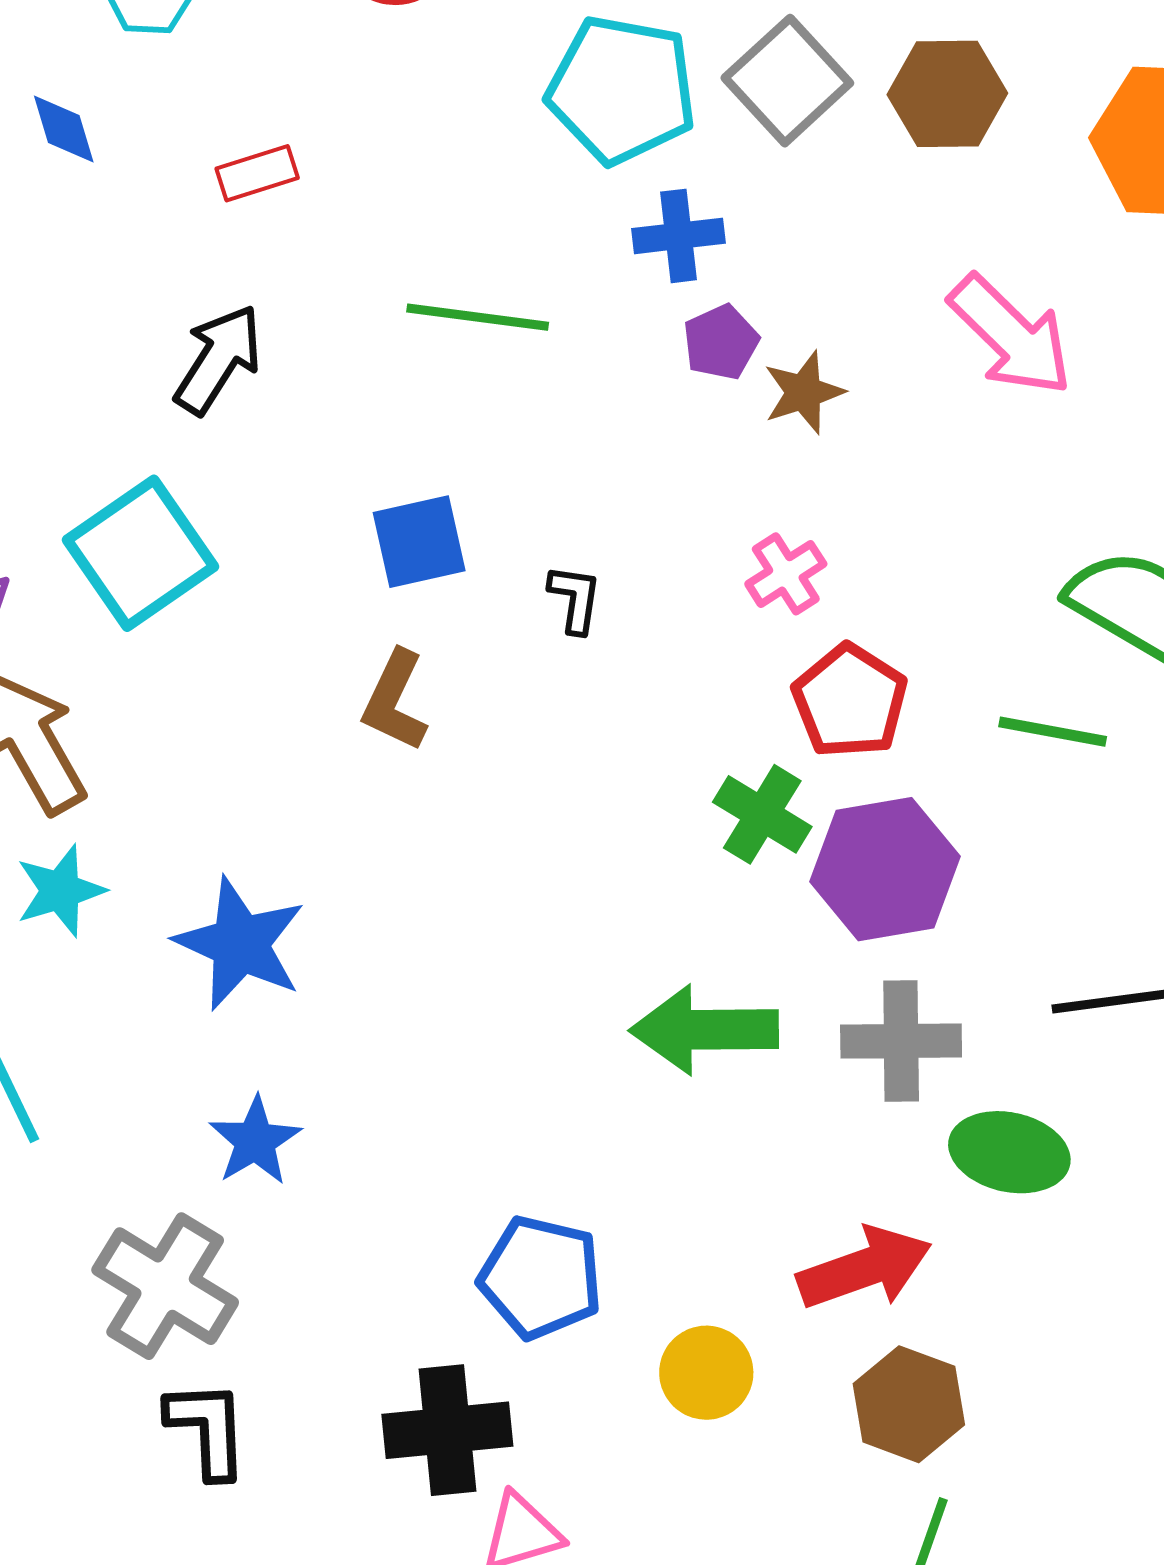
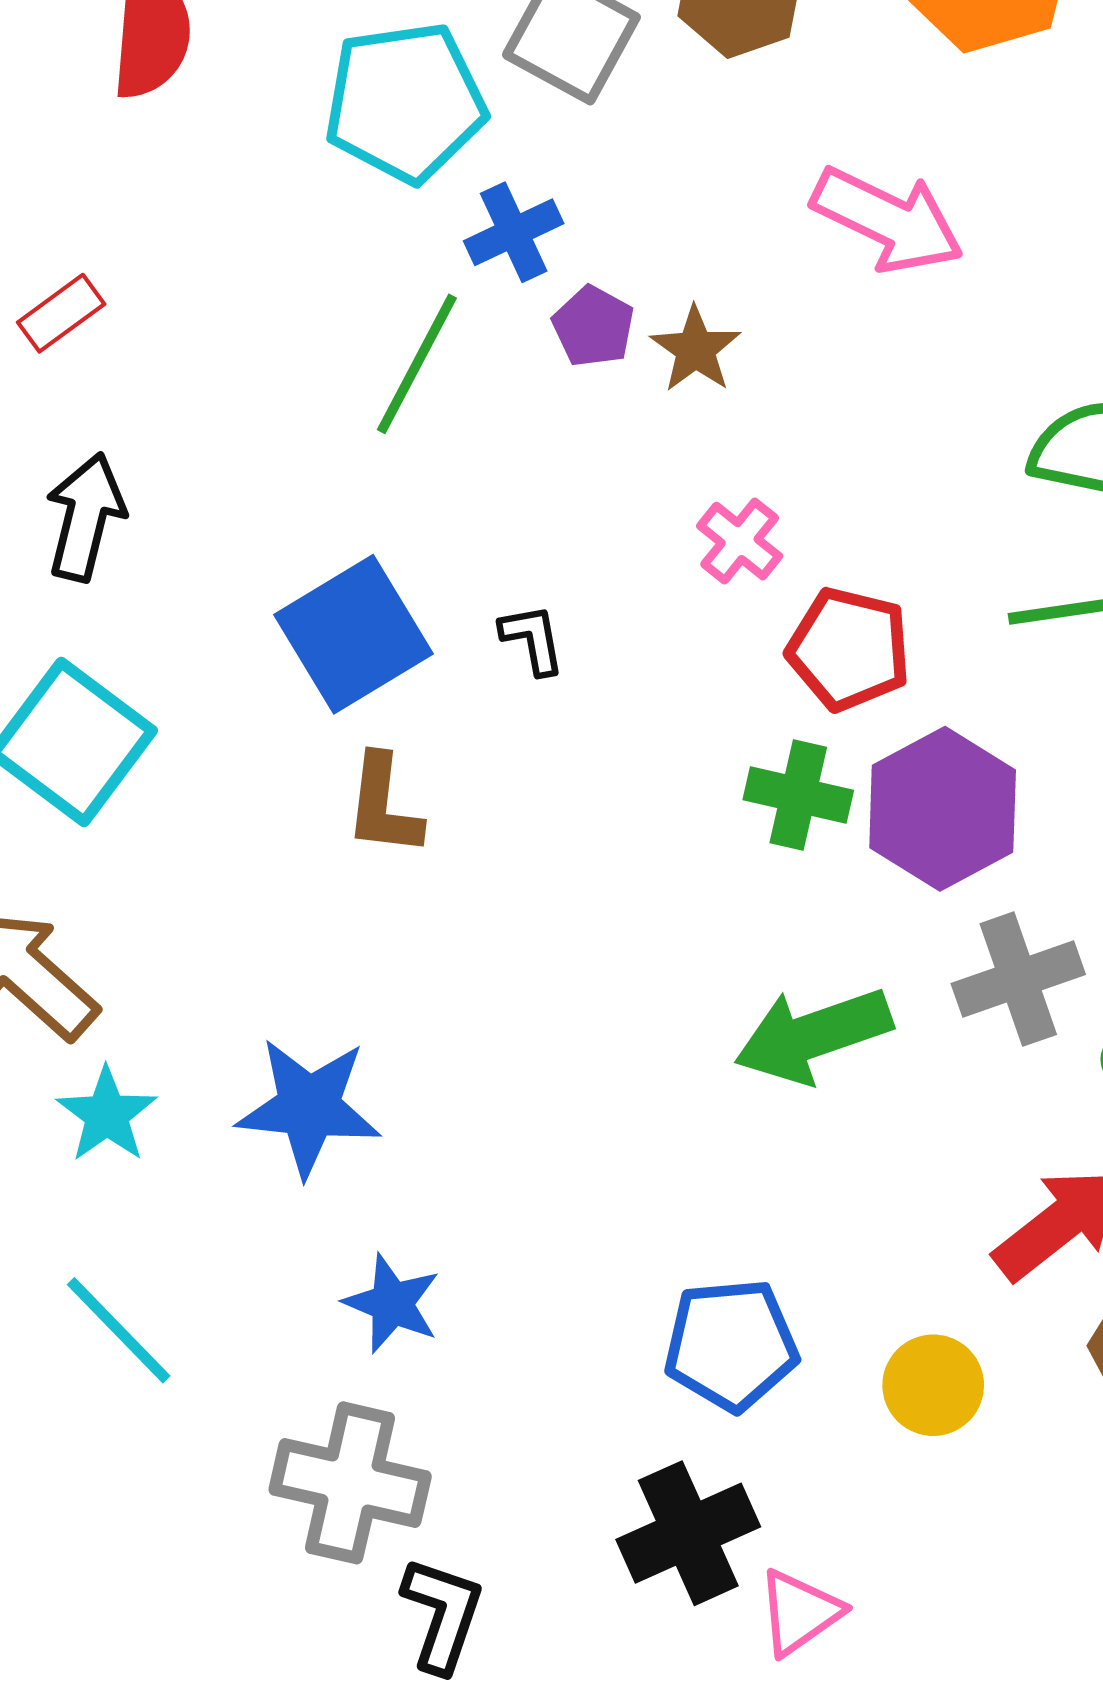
green line: (478, 317) -> (417, 364), moved, turned -51
blue square: (419, 542) -> (354, 634), size x1.4
black L-shape: (207, 1429) -> (442, 1614), turned 40

